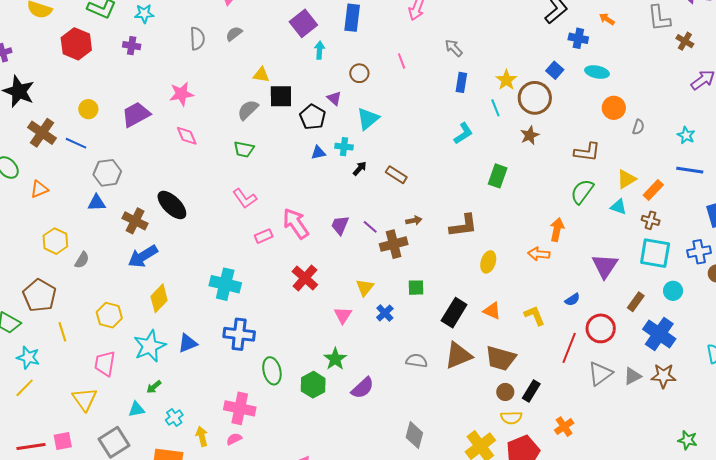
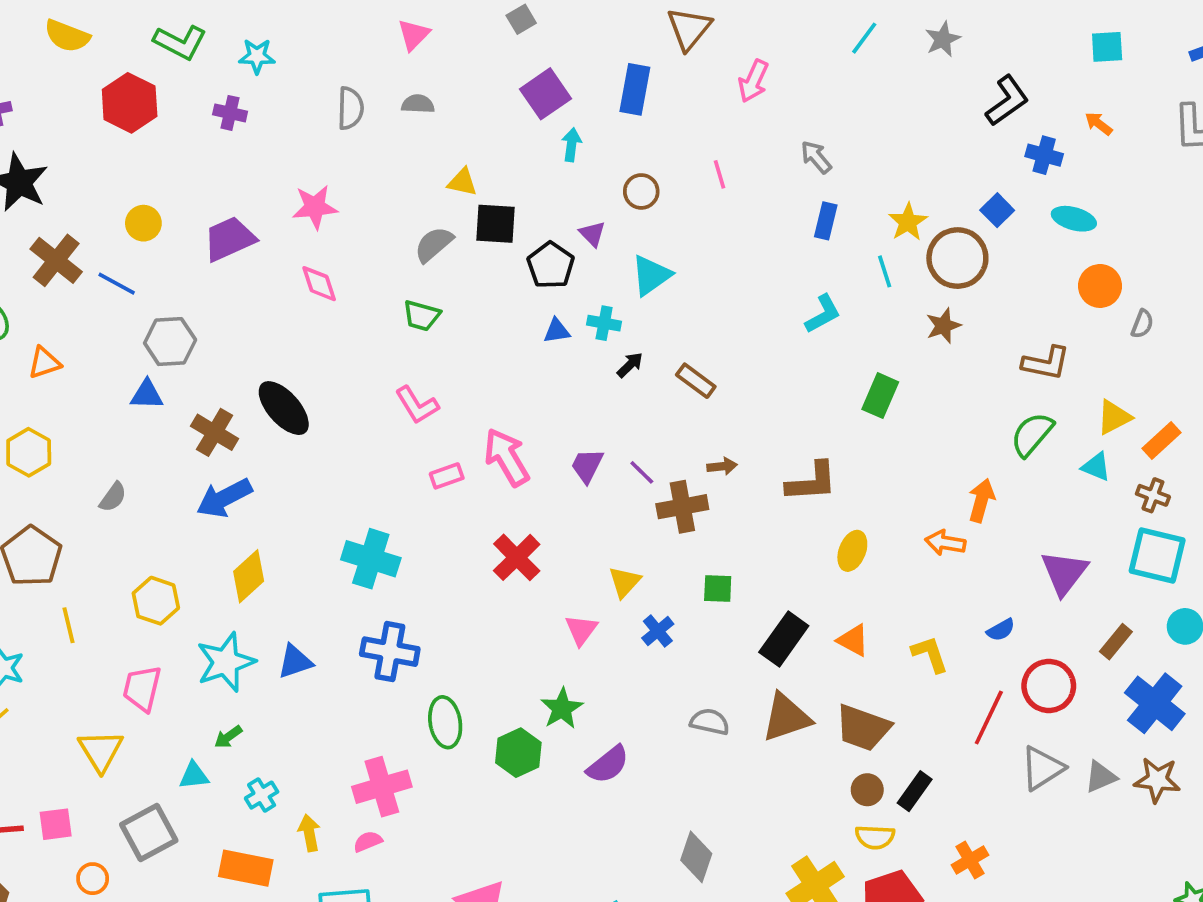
gray semicircle: (234, 34) -> (418, 104), turned 36
yellow hexagon: (55, 241) -> (29, 452), moved
pink cross: (240, 408) -> (382, 787), turned -32

